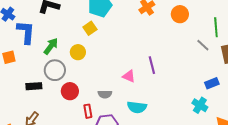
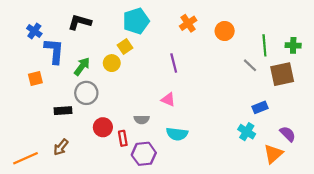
yellow circle: (78, 52) -> (112, 63), moved
purple line: (152, 65) -> (174, 63), moved
red circle: (70, 91) -> (103, 127), moved

